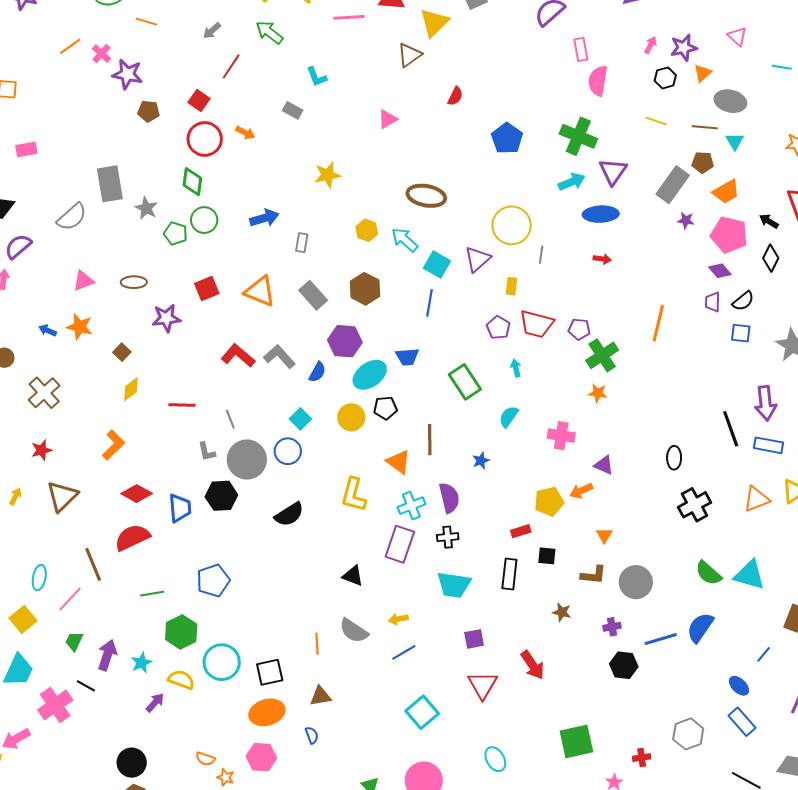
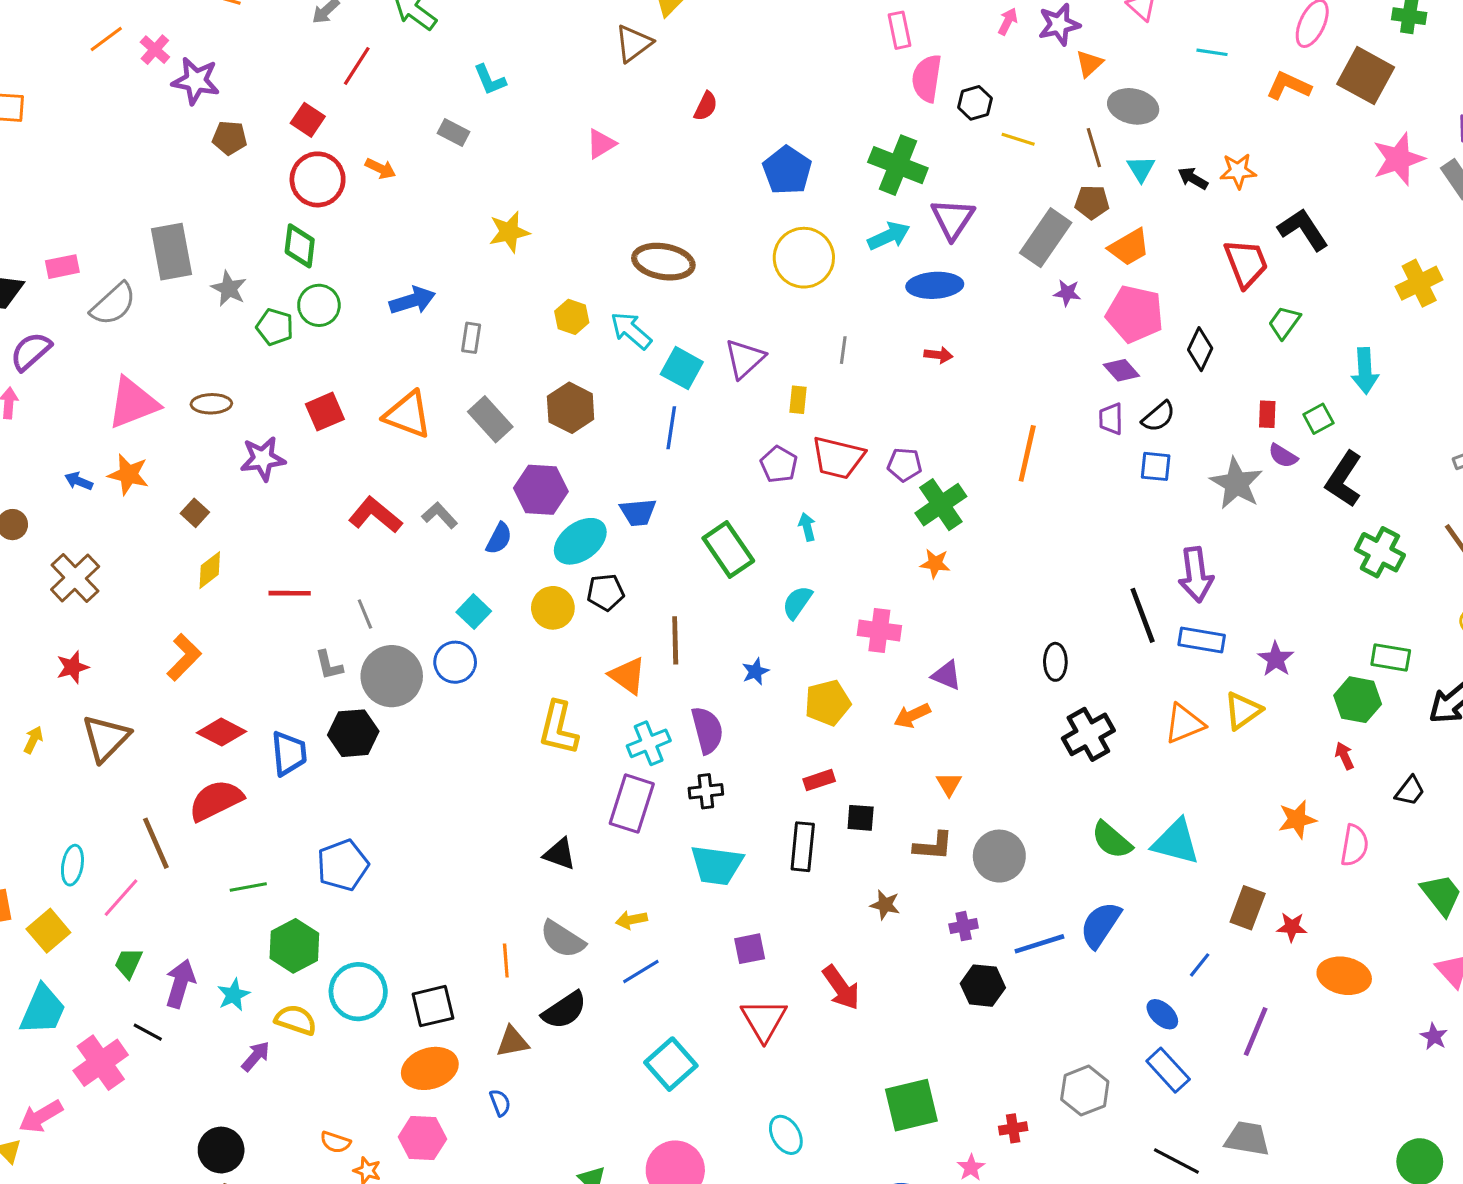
black hexagon: (665, 78) -> (975, 103), moved
brown line: (705, 127) -> (1094, 148), turned 70
pink rectangle: (26, 149) -> (62, 267), moved
black arrow: (769, 221) -> (1193, 178), moved
yellow circle: (512, 225) -> (804, 258), moved
pink triangle: (83, 281) -> (133, 403), size x1.6
gray L-shape: (279, 357) -> (440, 515), size x0.7
yellow pentagon: (549, 502) -> (828, 703), moved
black semicircle: (289, 514) -> (564, 1010), moved

